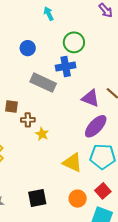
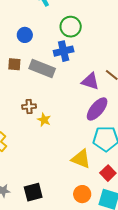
brown square: (12, 106) -> (14, 64), moved
yellow triangle: (72, 162) -> (81, 159), moved
black square: (37, 198) -> (33, 192), moved
orange circle: (78, 199) -> (82, 194), moved

